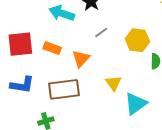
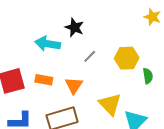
yellow triangle: (114, 83) -> (110, 104), size x1.4

